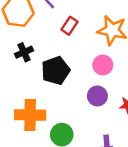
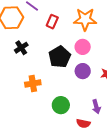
black pentagon: (56, 71) -> (60, 57), moved
orange cross: (30, 115) -> (33, 84), moved, size x0.7

